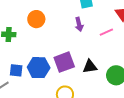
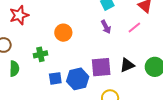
purple square: (64, 62) -> (101, 67), turned 30
blue square: (16, 70) -> (55, 78), moved

